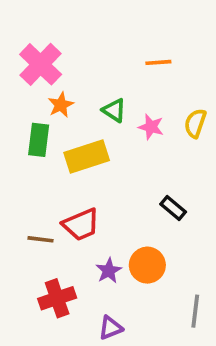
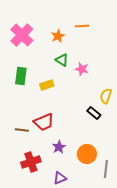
orange line: (158, 62) -> (82, 26), moved
orange star: (61, 105) -> (58, 36), moved
yellow semicircle: (195, 123) -> (106, 96), moved
yellow rectangle: (87, 156) -> (47, 85), size x0.6
orange circle: (147, 265) -> (87, 154), moved

